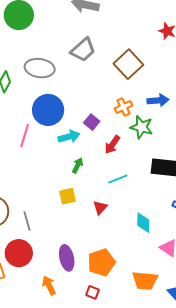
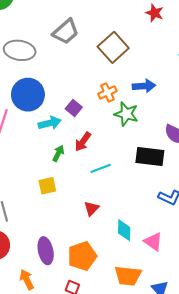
red arrow: (112, 145) -> (83, 142), moved
red triangle: (100, 208) -> (92, 208), moved
cyan diamond: (143, 223) -> (124, 230), moved

